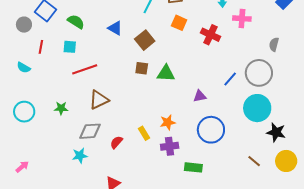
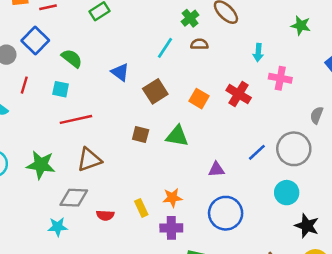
orange square: (179, 23) -> (199, 99), moved
brown square: (142, 68) -> (141, 135), moved
green star: (61, 108) -> (41, 165), size x1.6
cyan circle: (257, 108) -> (287, 193), size x0.7
red semicircle: (116, 142) -> (105, 215), turned -136

